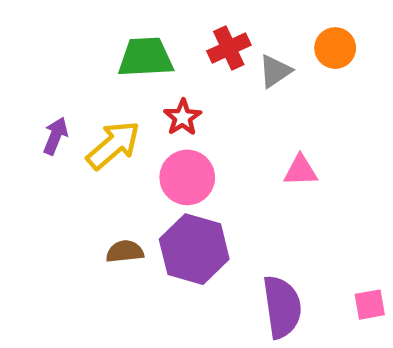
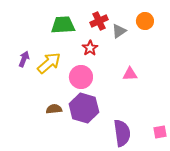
red star: (183, 117) -> (90, 48), moved

